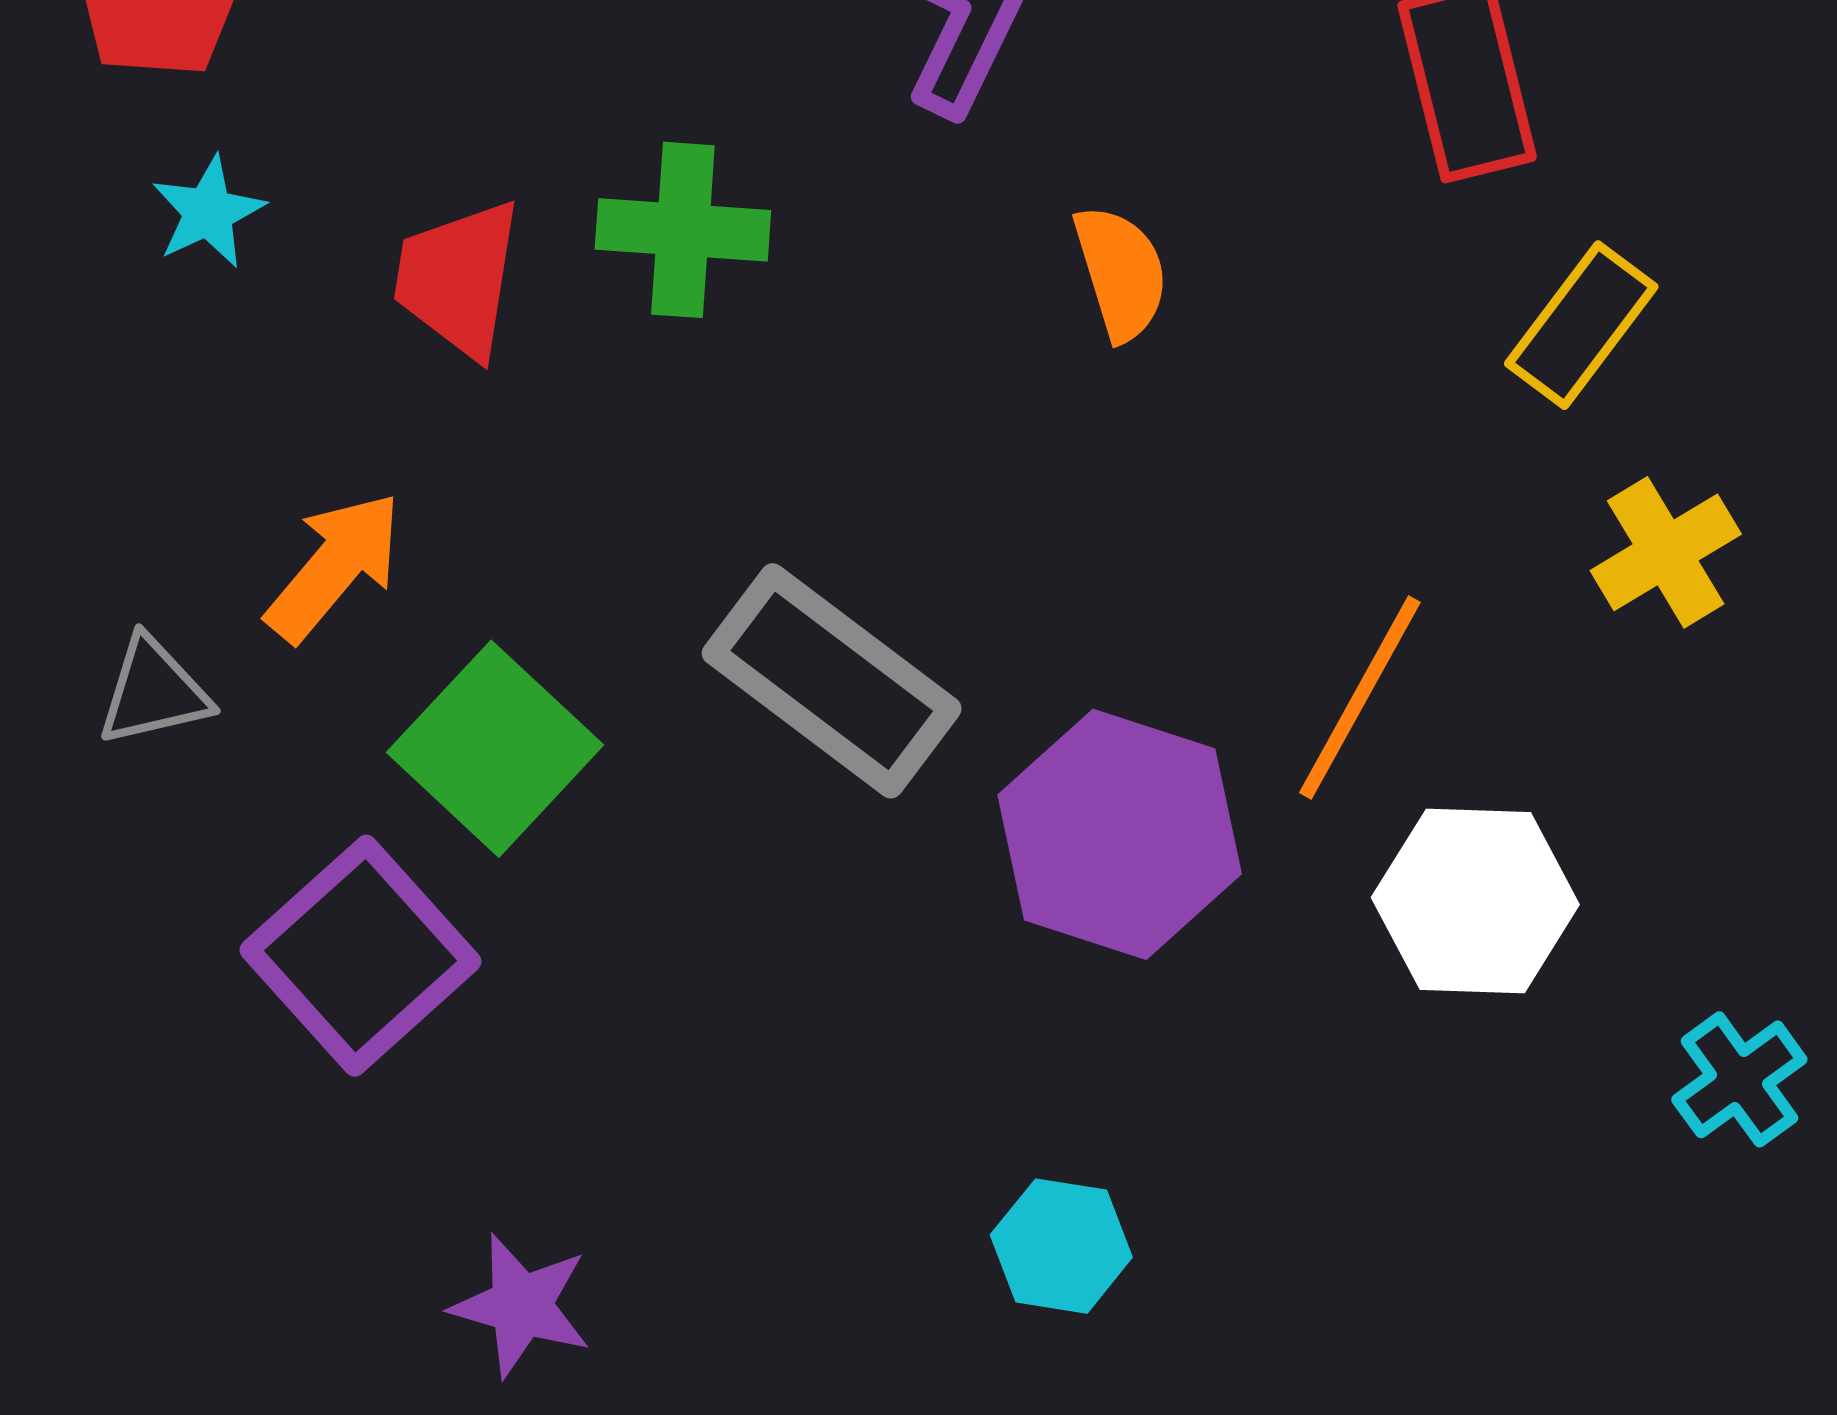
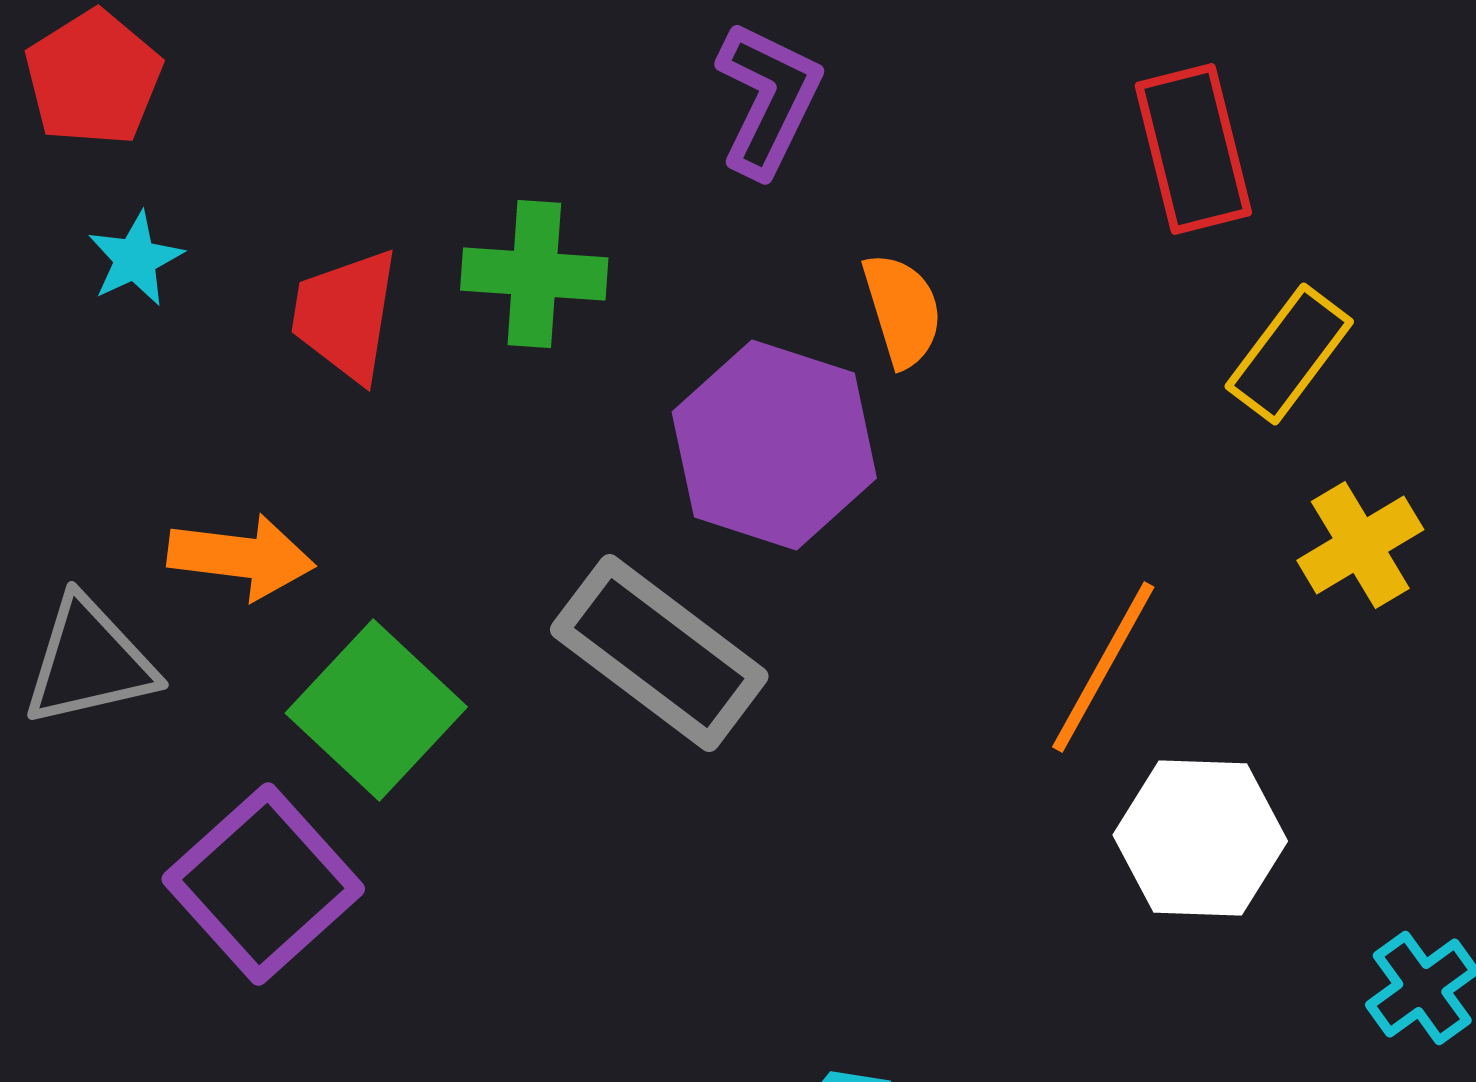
orange arrow: (334, 567) -> (241, 557), turned 57
gray triangle: (153, 692) -> (89, 662), size x1.4
purple hexagon: (1120, 834) -> (774, 445), moved

